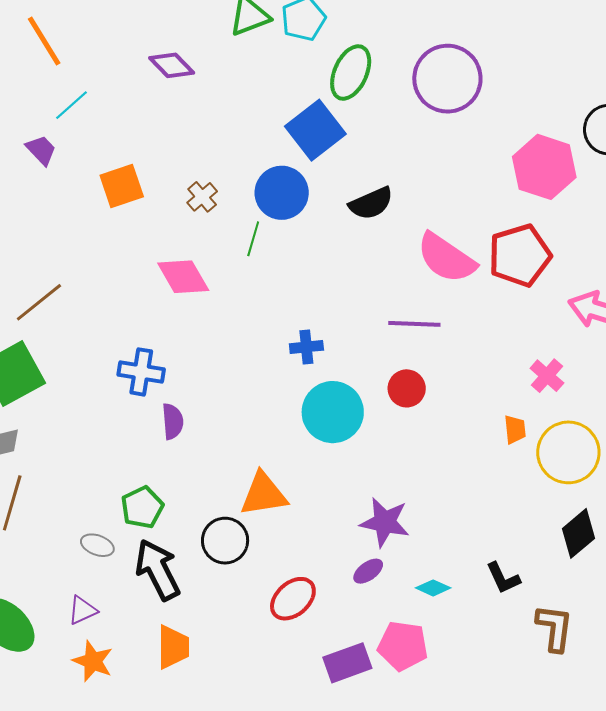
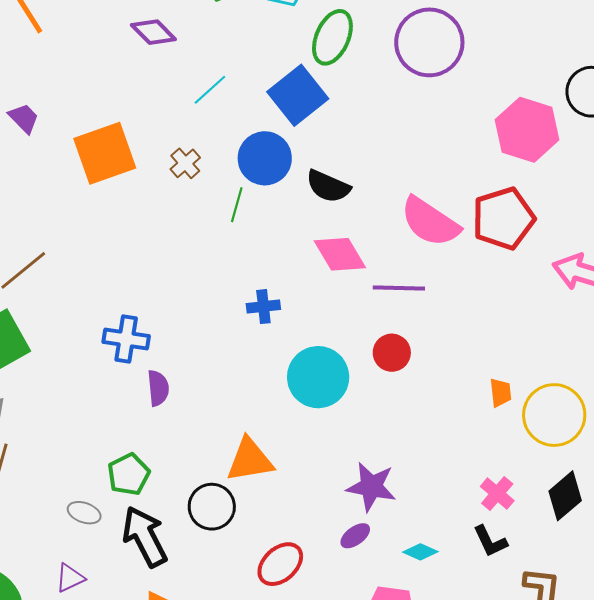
cyan line: (71, 105) -> (210, 90), moved
orange square: (122, 186) -> (105, 153), size x1.4
black semicircle: (371, 203) -> (328, 186), moved, turned 48
pink diamond: (183, 277) -> (340, 254), moved
blue cross: (306, 347) -> (263, 307), moved
pink cross: (547, 376) -> (497, 494), moved

